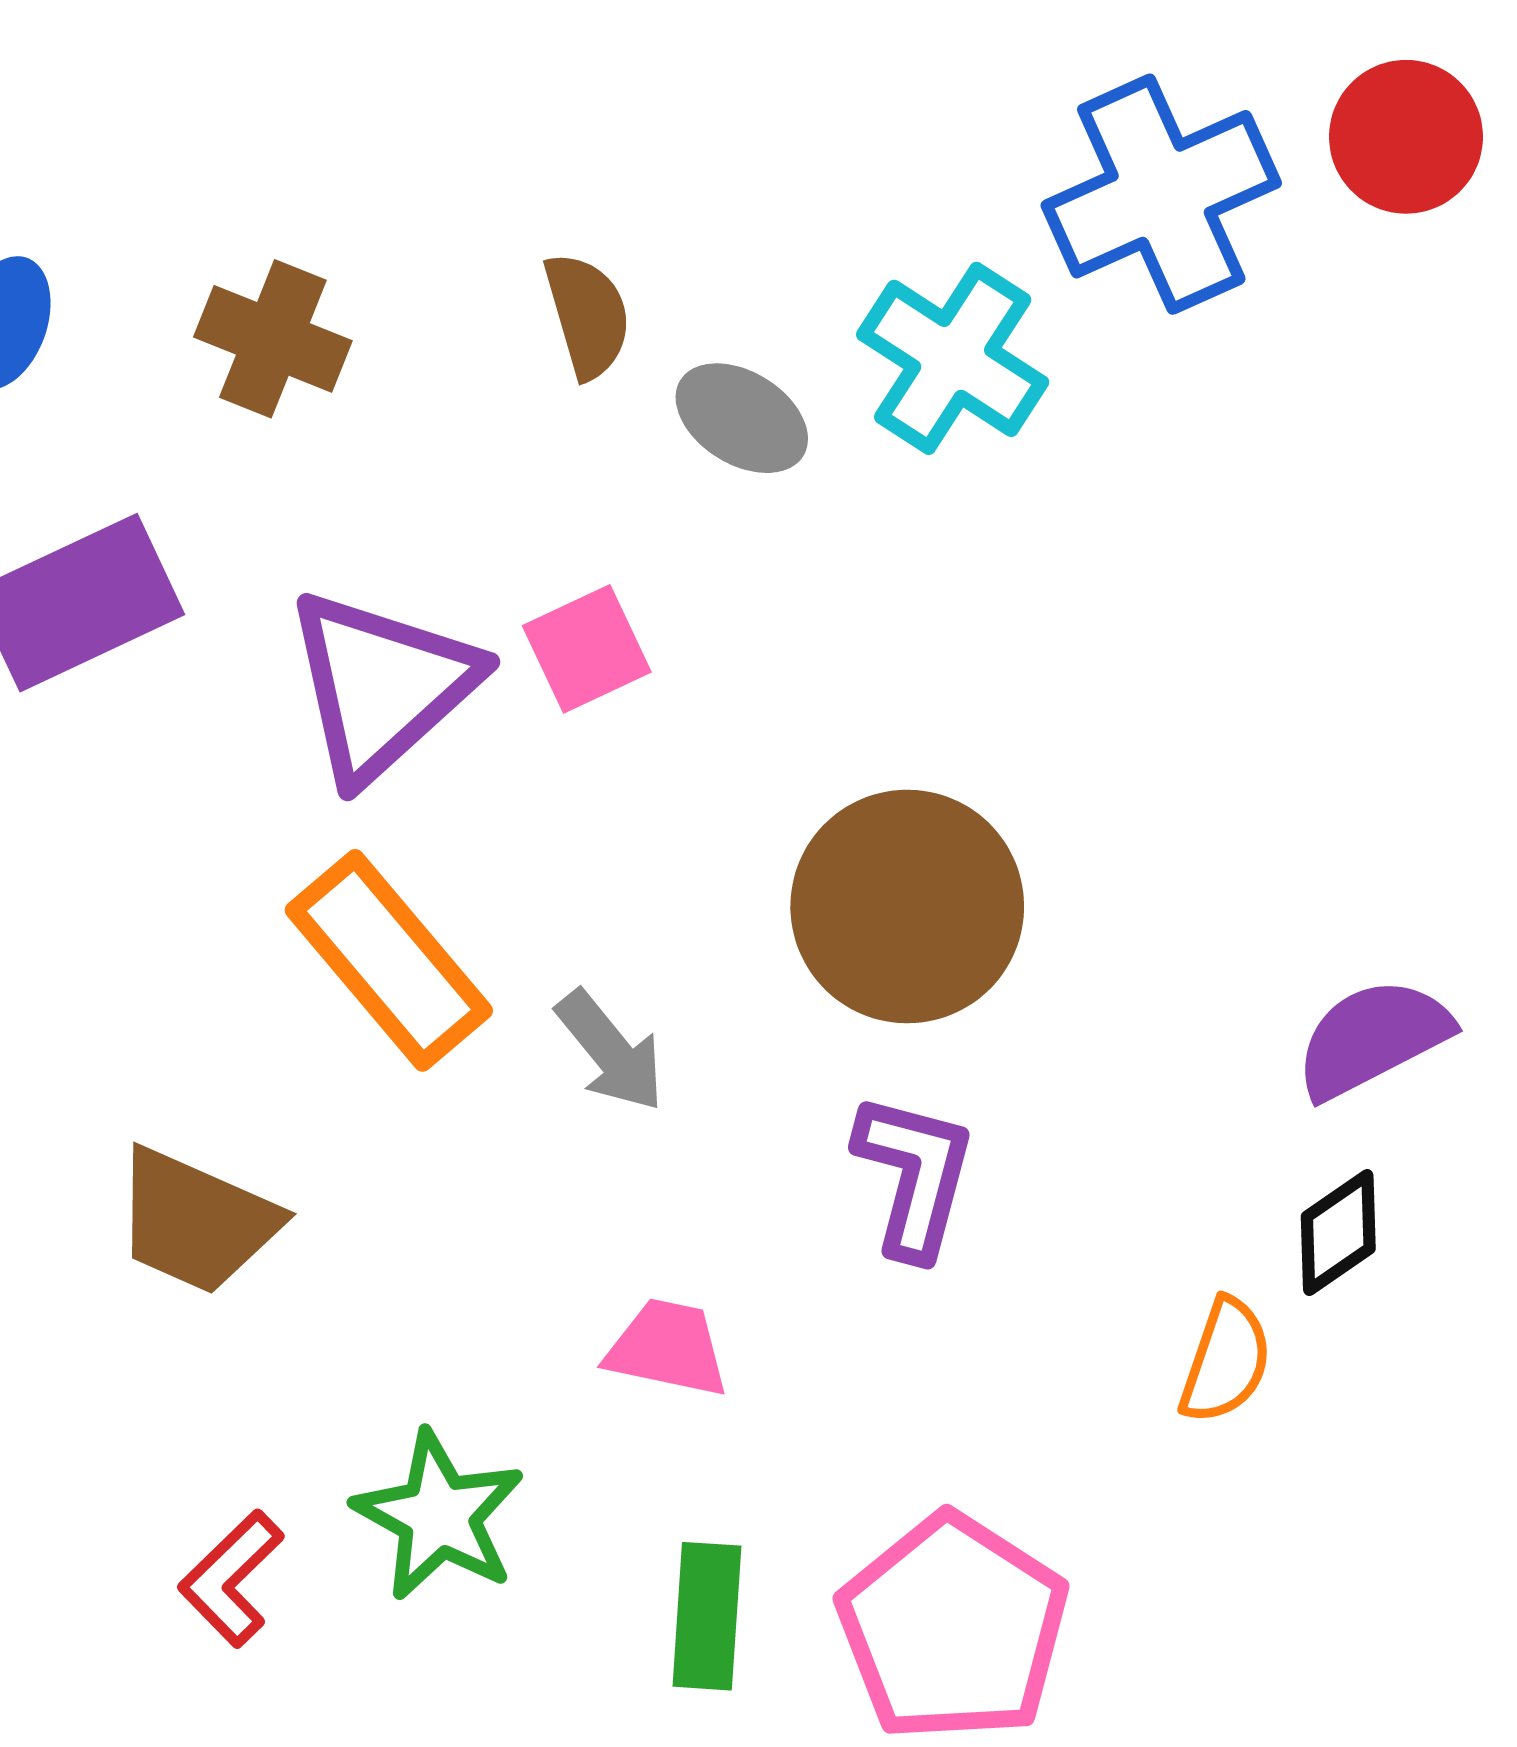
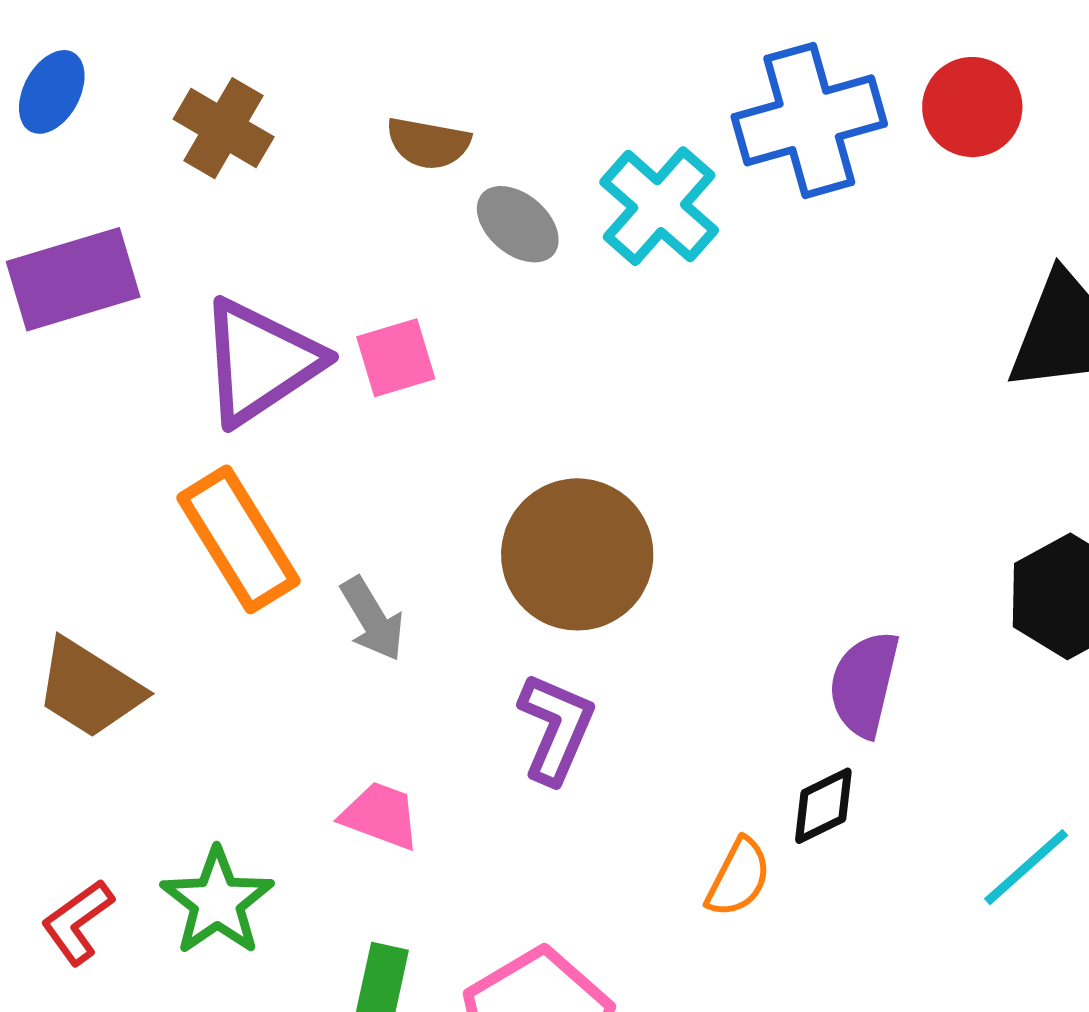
brown semicircle: (587, 315) -> (428, 143), turned 108
purple semicircle: (1373, 1038) -> (864, 684), turned -58

